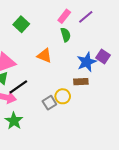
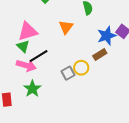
orange triangle: (44, 56) -> (66, 27), turned 42
brown rectangle: (81, 82) -> (100, 54), turned -32

